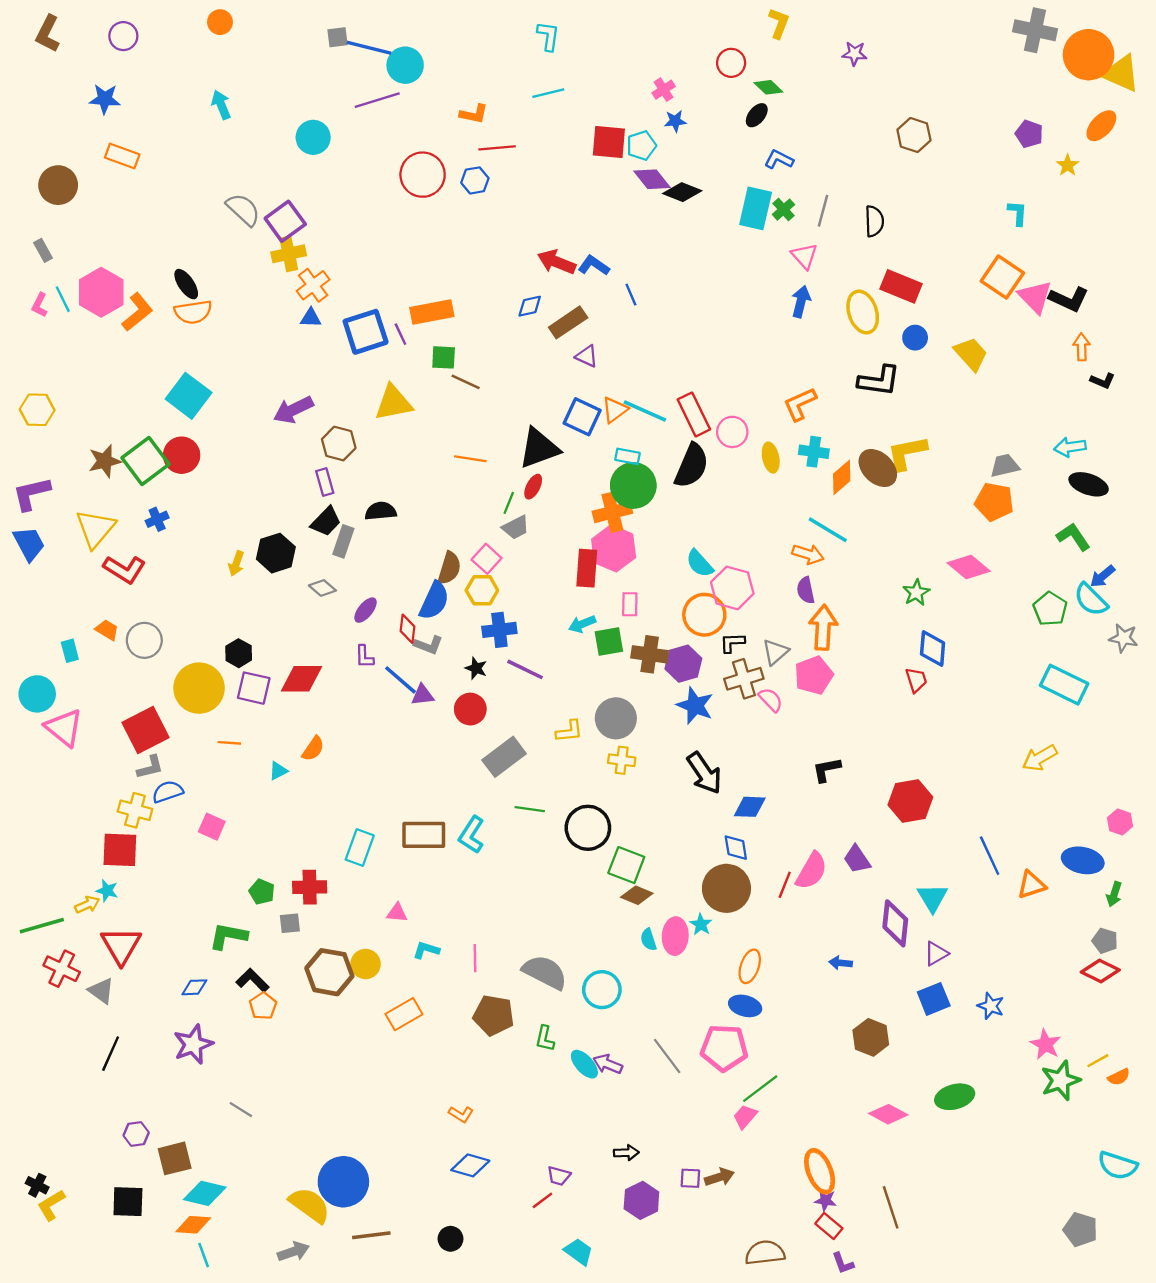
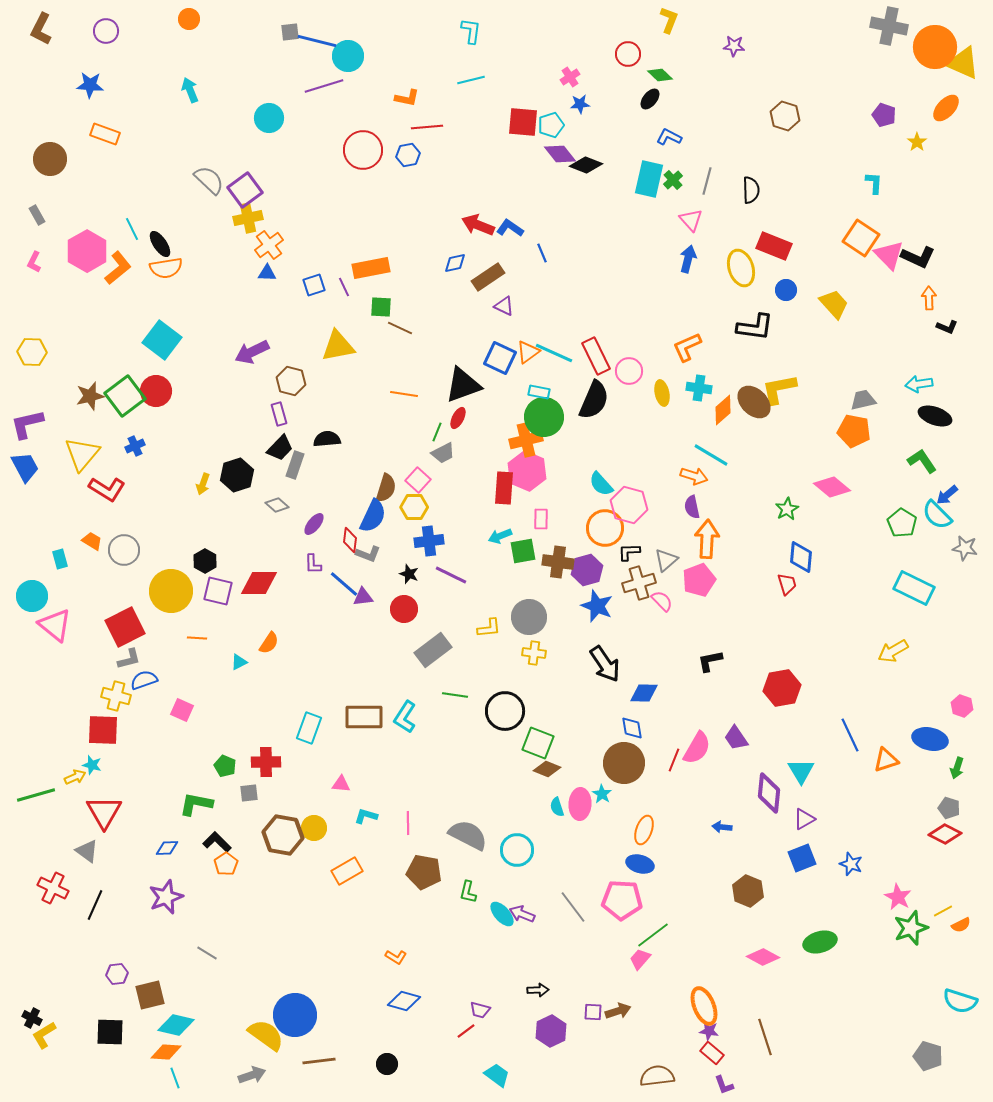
cyan line: (63, 299) -> (132, 229), moved
blue square: (366, 332) -> (314, 285), size x0.6
red cross: (62, 969) -> (53, 888), moved

